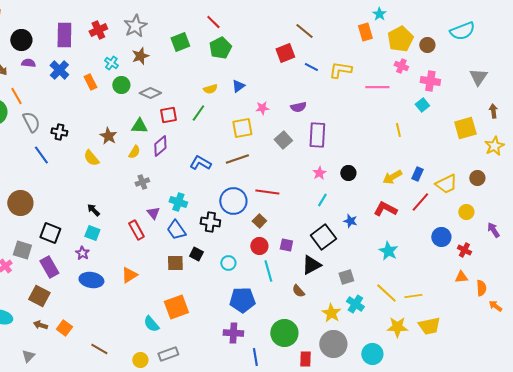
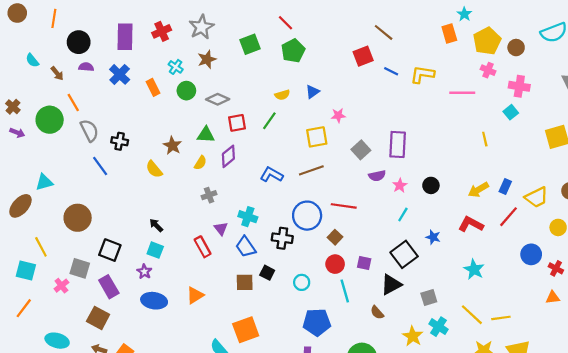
purple semicircle: (298, 107) -> (377, 176), moved

